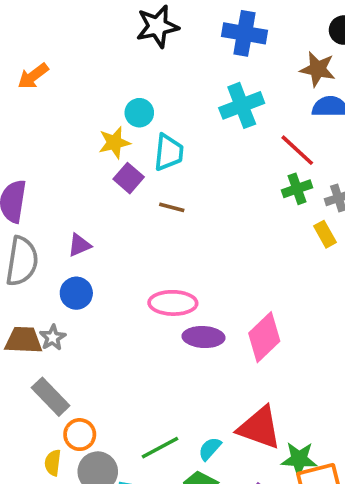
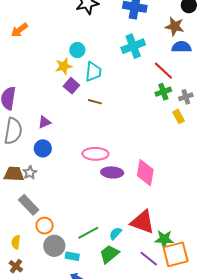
pink diamond: (264, 337) -> (145, 173), turned -36
yellow semicircle: (53, 463) -> (16, 242), moved

